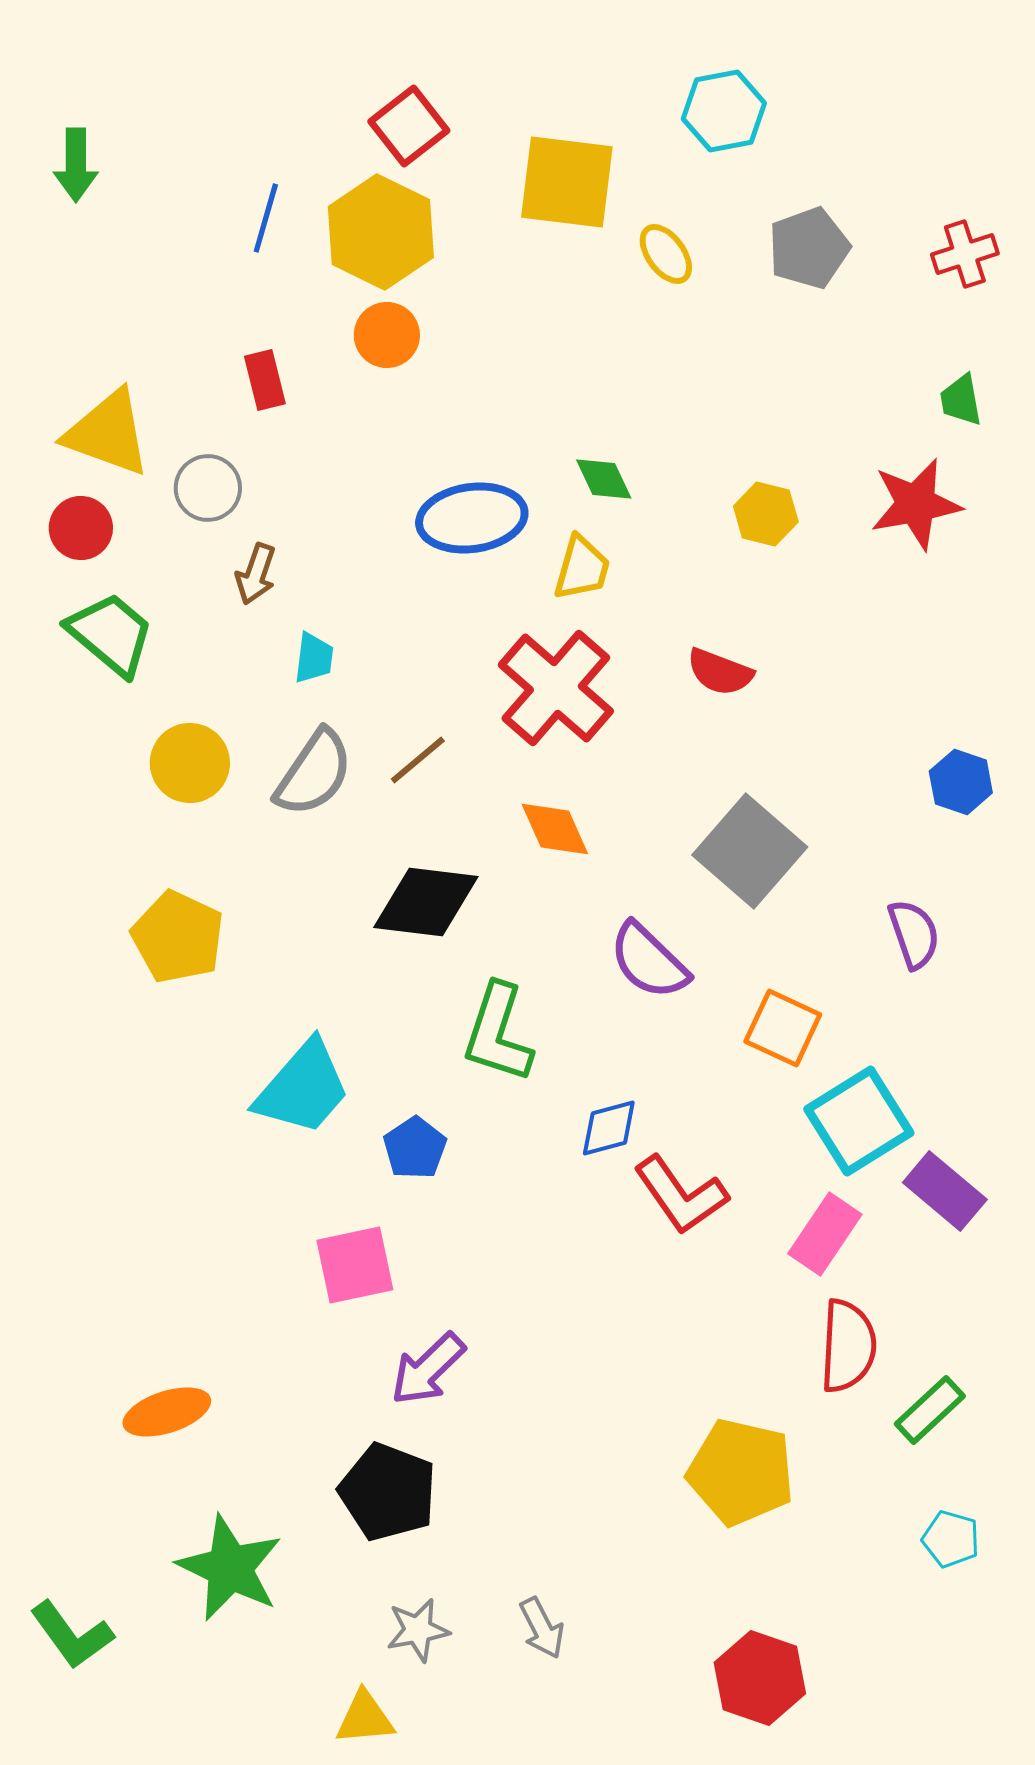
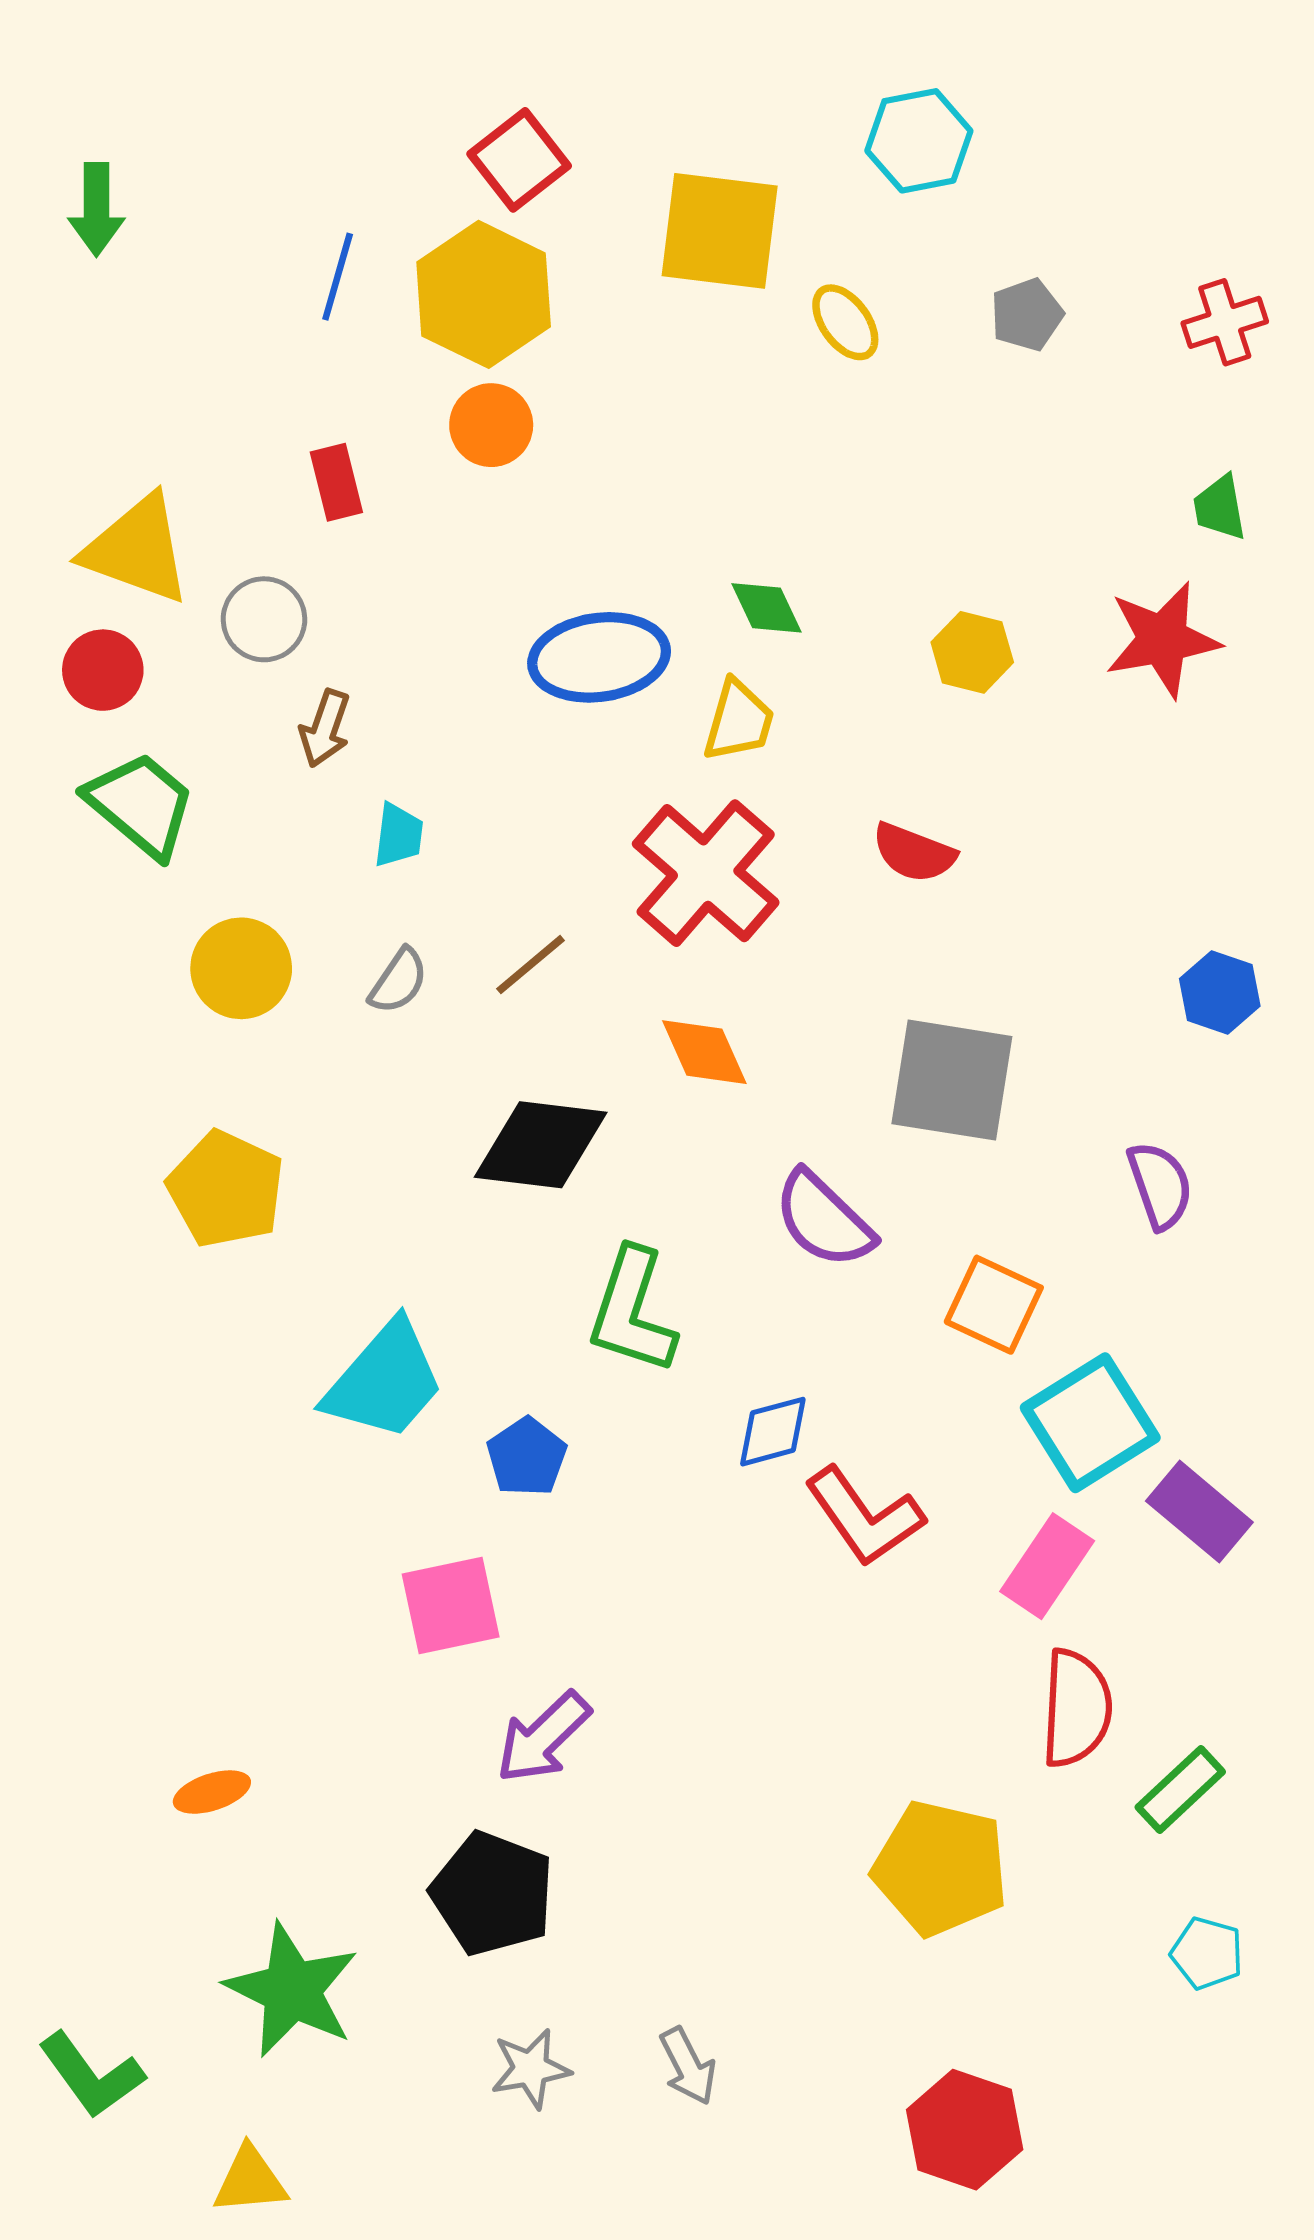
gray pentagon: (809, 248) -> (1027, 315), size x0.7
gray semicircle: (314, 773) -> (399, 981), size x0.6
gray square: (750, 851) -> (952, 1080), turned -32
orange ellipse: (167, 1412) -> (212, 1792), size x0.7
yellow triangle: (365, 1718) -> (250, 2180), moved

